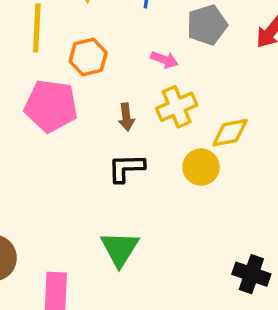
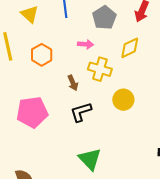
pink pentagon: (51, 106) -> (32, 112), moved
yellow cross: (177, 107) -> (100, 69), turned -35
yellow diamond: (230, 133) -> (130, 48), moved

